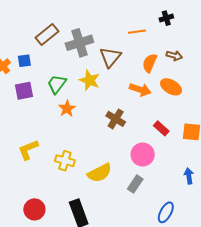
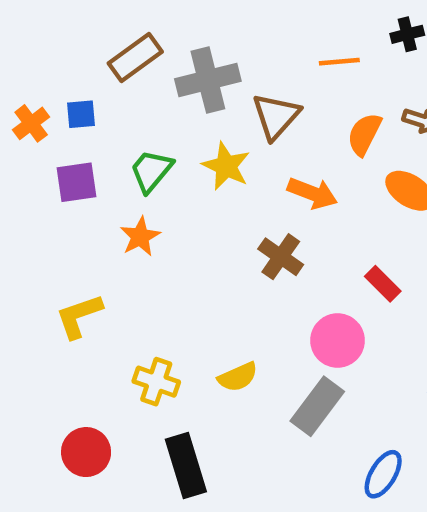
orange arrow: (140, 90) -> (312, 193), moved
orange star: (67, 109) -> (140, 237), moved
yellow cross: (65, 161) -> (156, 382), moved
yellow semicircle: (100, 173) -> (238, 377), size x0.7
gray rectangle: (135, 184) -> (317, 406), size x1.4

